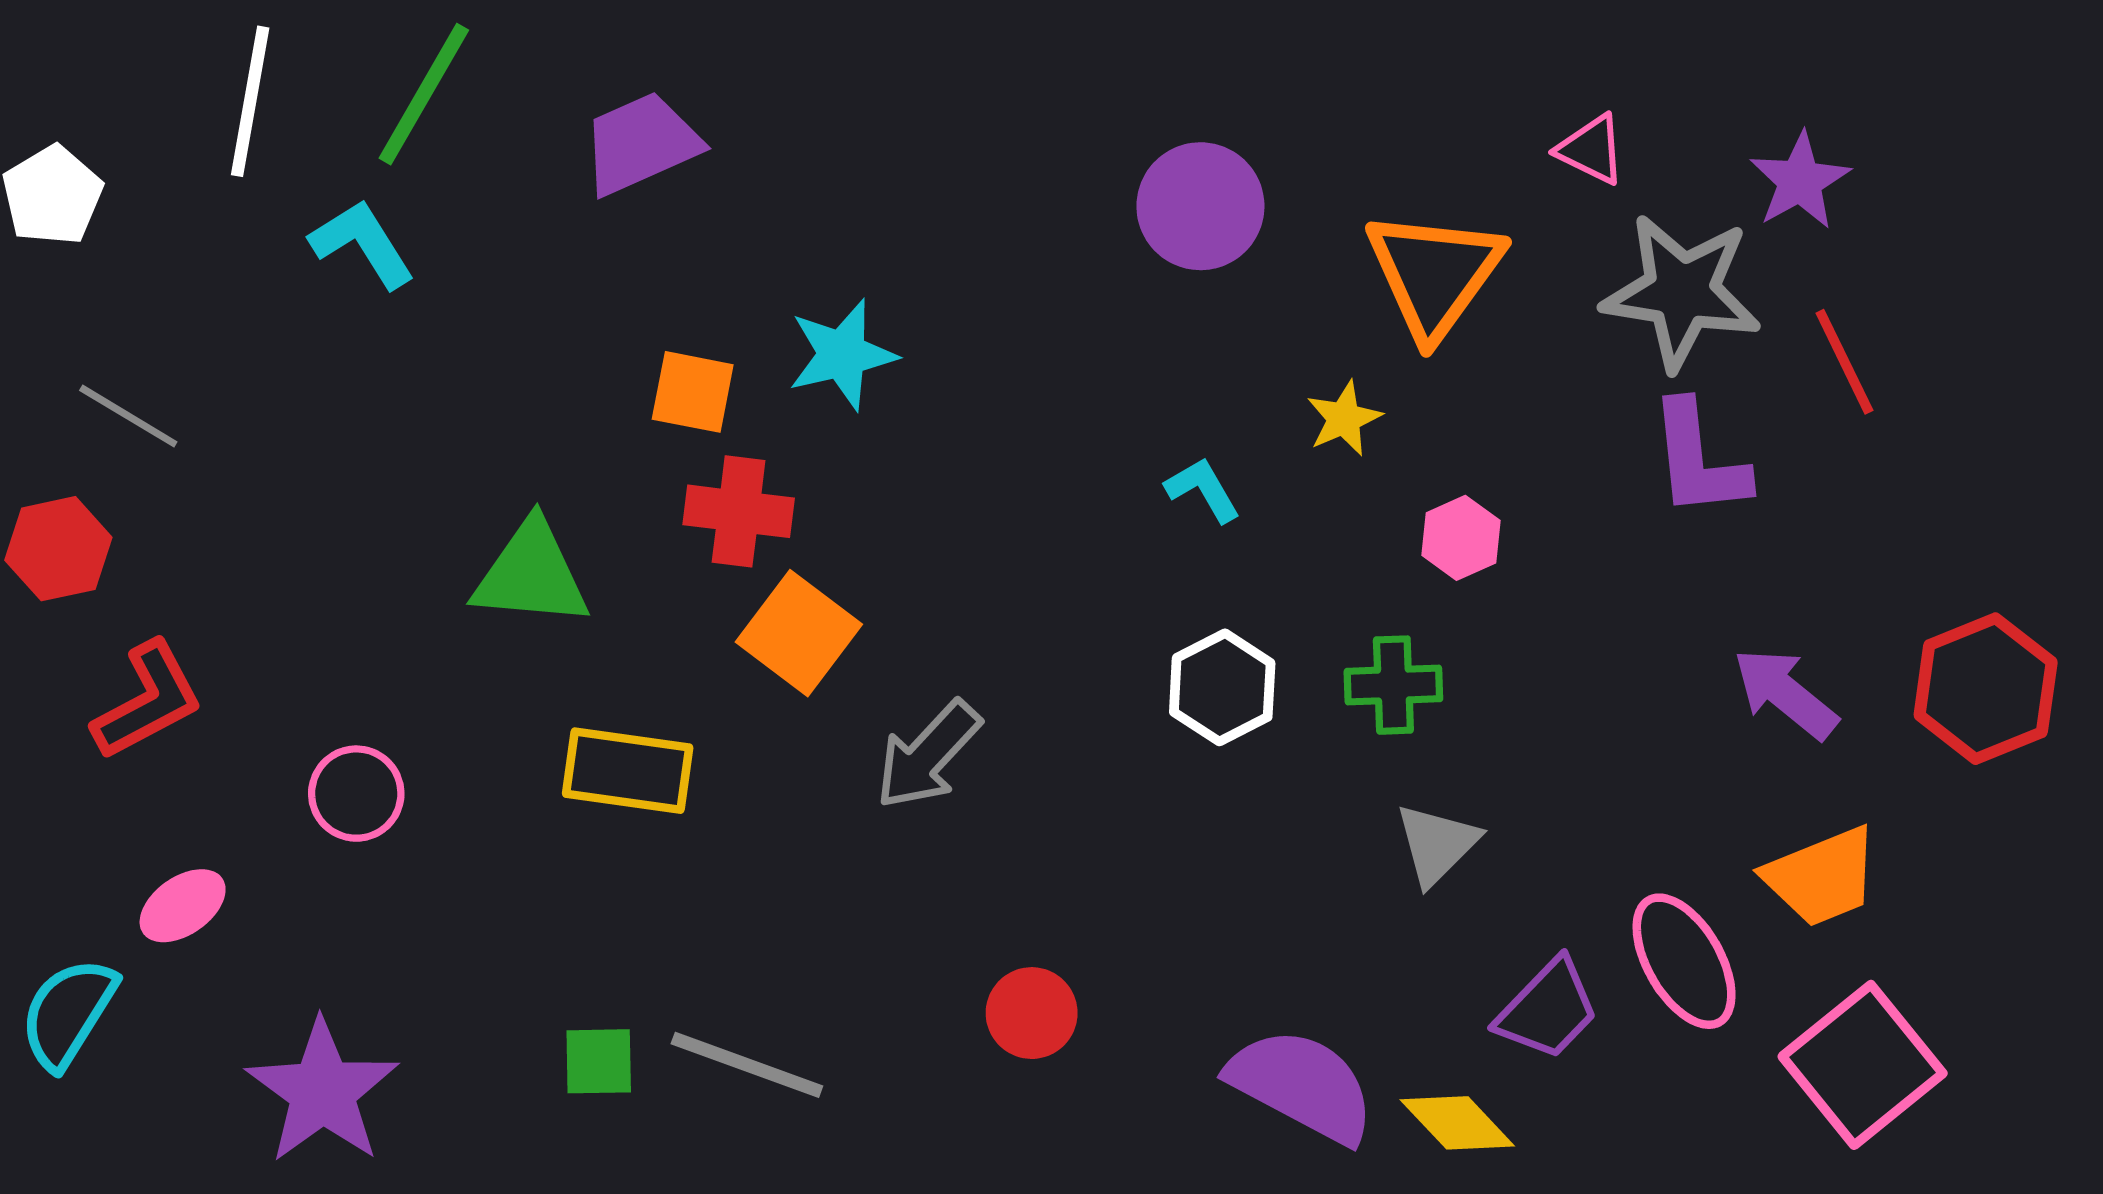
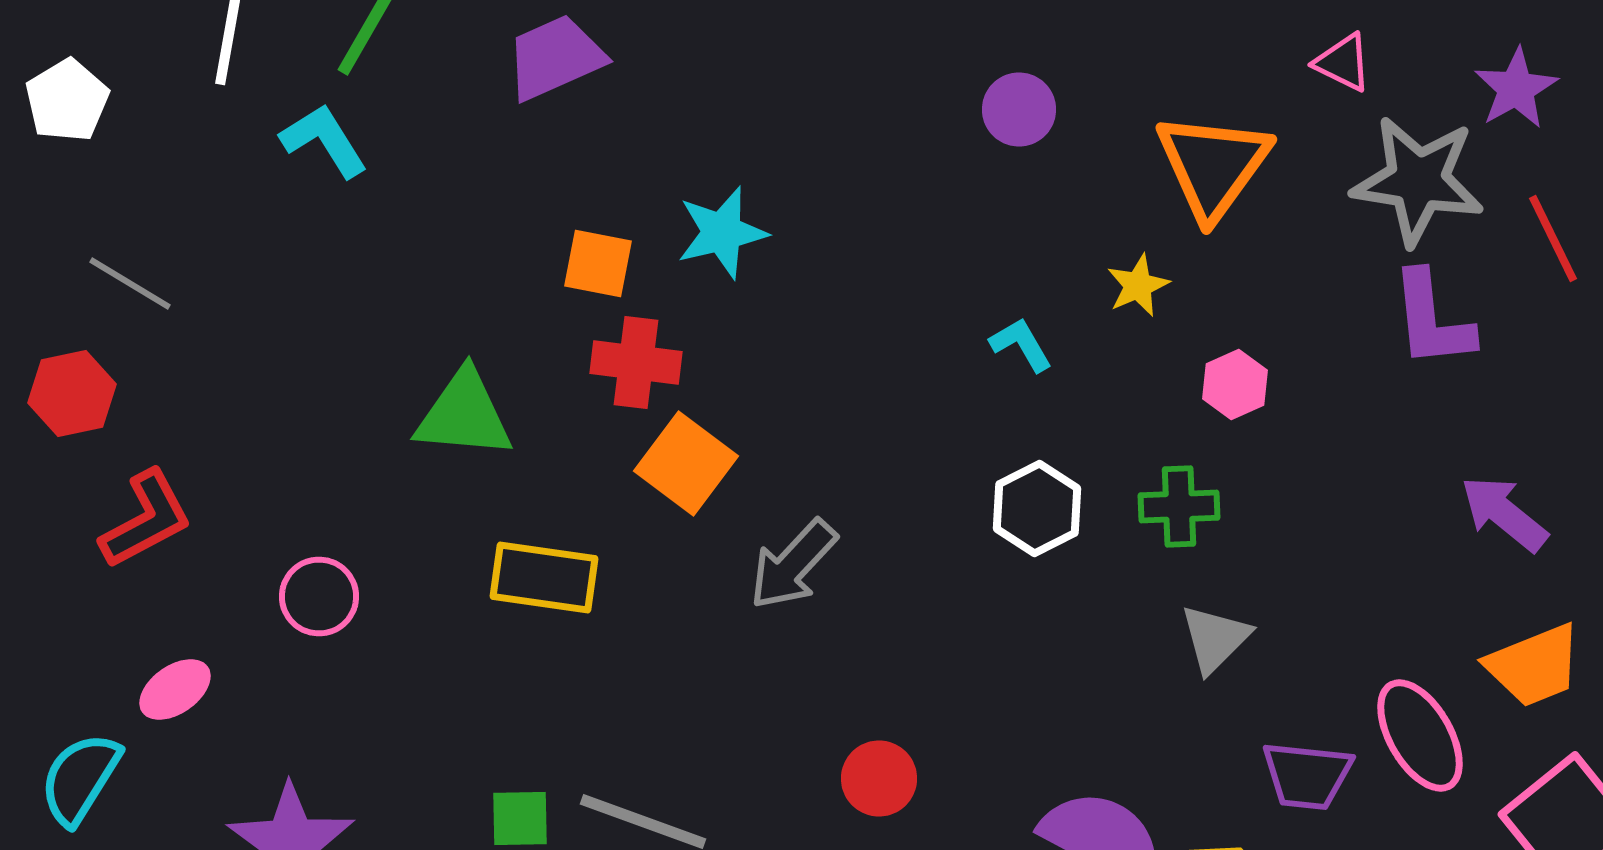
purple circle: (1200, 206) -> (1019, 110), size x0.7
purple trapezoid: (1548, 1009) -> (1307, 776), turned 52

